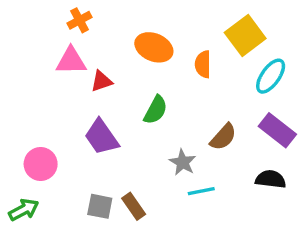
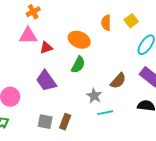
yellow square: (245, 36) -> (131, 21), size x0.6
orange ellipse: (154, 47) -> (79, 40), moved
orange semicircle: (203, 64) -> (106, 23), moved
brown rectangle: (134, 206) -> (65, 122), turned 56

